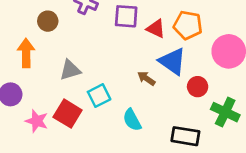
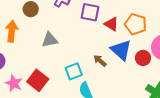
gray triangle: (70, 70) -> (50, 40), moved
red circle: (198, 87) -> (143, 58), moved
cyan square: (99, 96) -> (74, 71), moved

